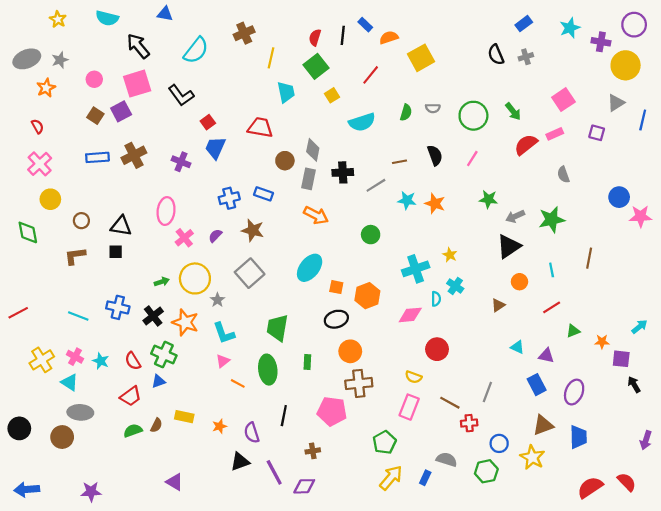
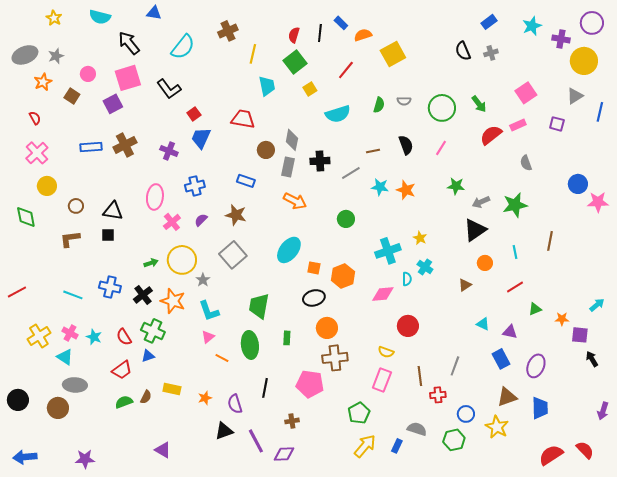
brown square: (95, 116) -> (72, 96), moved
blue cross: (229, 198) -> (195, 186), moved
brown line: (450, 403) -> (420, 376), turned 54

